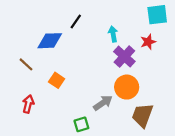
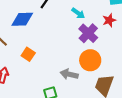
cyan arrow: (113, 34) -> (78, 13), turned 136
gray arrow: (103, 103) -> (69, 74), turned -132

